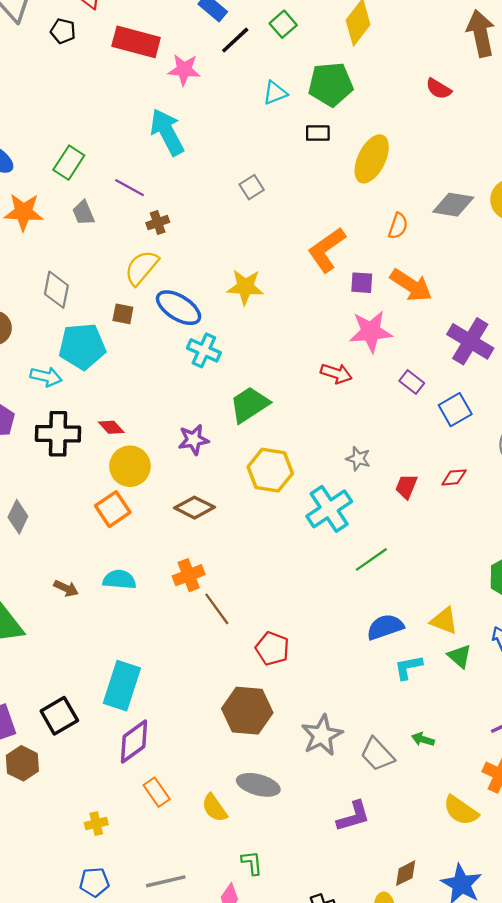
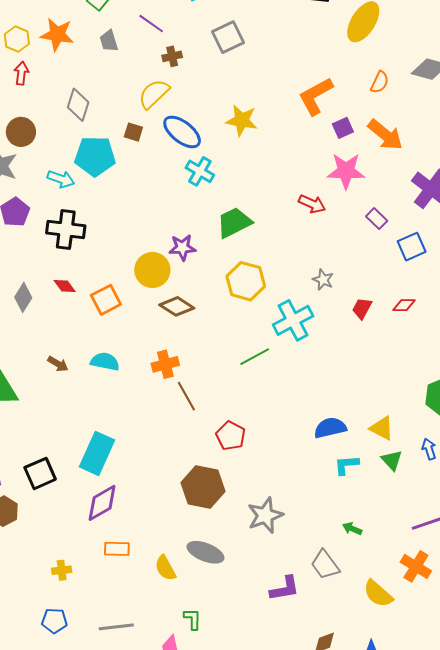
gray square: (252, 187) -> (228, 37), moved, size x1.5
purple square: (362, 283) -> (343, 128), turned -35
red diamond: (111, 427) -> (65, 286), moved
yellow circle: (130, 466) -> (152, 270), moved
green line: (371, 559) -> (255, 357), moved
gray trapezoid: (377, 754) -> (325, 565), moved
orange rectangle: (157, 792) -> (117, 549), turned -60

